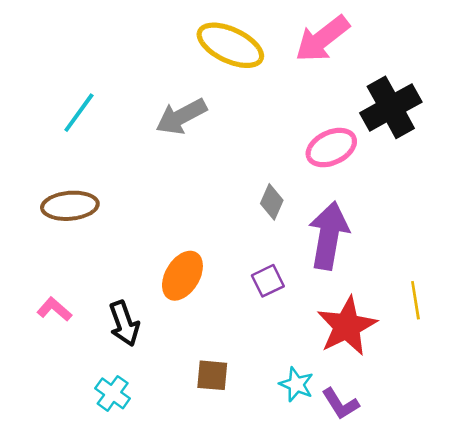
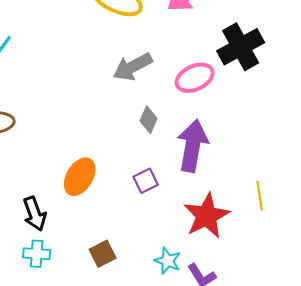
gray arrow: (181, 116) -> (133, 67), moved
brown square: (212, 375) -> (103, 254), turned -32
cyan cross: (113, 393) -> (37, 254), moved, turned -32

